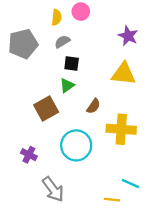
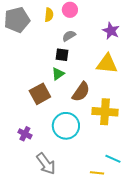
gray semicircle: (62, 42) -> (69, 36), moved
gray pentagon: (23, 44) -> (17, 20), moved
brown semicircle: (93, 106) -> (81, 92), size x1.5

